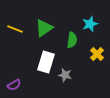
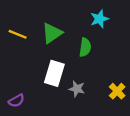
cyan star: (90, 24) -> (99, 19), moved
yellow cross: (97, 54) -> (117, 91), moved

